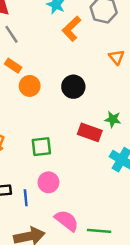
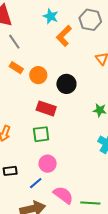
orange circle: (30, 86) -> (38, 75), moved
red rectangle: (90, 132) -> (46, 108), moved
blue line: (26, 198) -> (36, 183), moved, turned 56

